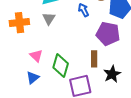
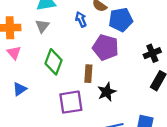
pink triangle: (36, 56) -> (14, 53), moved
green diamond: (61, 65) -> (54, 62), moved

